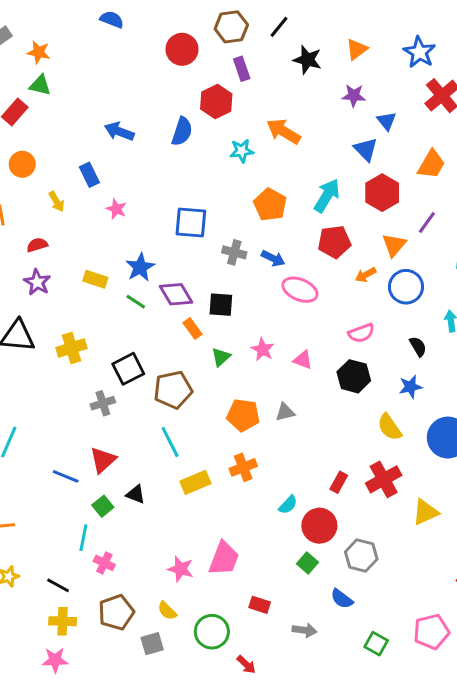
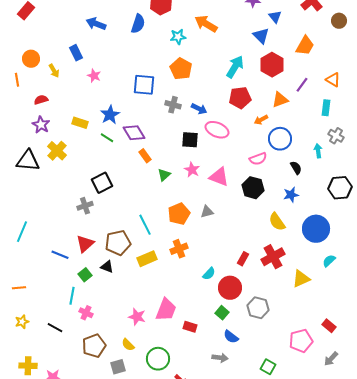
orange circle: (22, 164) -> (31, 59), moved
orange pentagon: (270, 205) -> (181, 69), moved
orange triangle: (394, 245) -> (280, 100), turned 30
blue circle: (406, 287) -> (280, 139), moved
black square: (221, 305) -> (190, 140), moved
yellow cross: (71, 348) -> (57, 151), moved, turned -30
pink triangle: (303, 360) -> (219, 177), size x1.5
brown pentagon: (173, 390) -> (118, 243), moved
orange pentagon: (243, 415) -> (179, 214), turned -30
cyan line: (170, 442) -> (145, 225), moved
blue semicircle: (342, 599) -> (231, 337), moved
red rectangle: (260, 605) -> (190, 327), moved
yellow cross: (63, 621) -> (28, 366), moved
pink pentagon: (431, 632) -> (301, 341), moved

